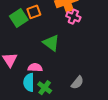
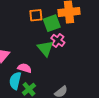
pink cross: (73, 17) -> (58, 40), moved
green square: (19, 18) -> (52, 23), moved

